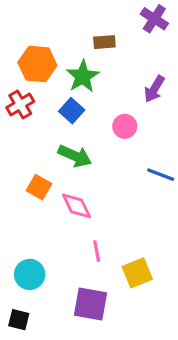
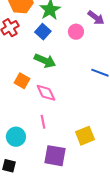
purple arrow: (154, 89) -> (96, 18), turned -84
pink circle: (125, 126) -> (76, 32), moved
pink line: (97, 251) -> (43, 122), moved

